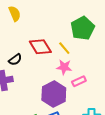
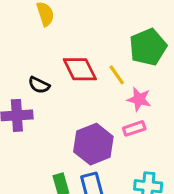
black semicircle: (15, 60) -> (39, 85), turned 56
pink star: (64, 67) -> (139, 99), moved

